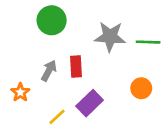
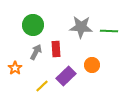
green circle: (52, 20) -> (33, 25), moved
orange circle: (141, 88) -> (92, 65), moved

